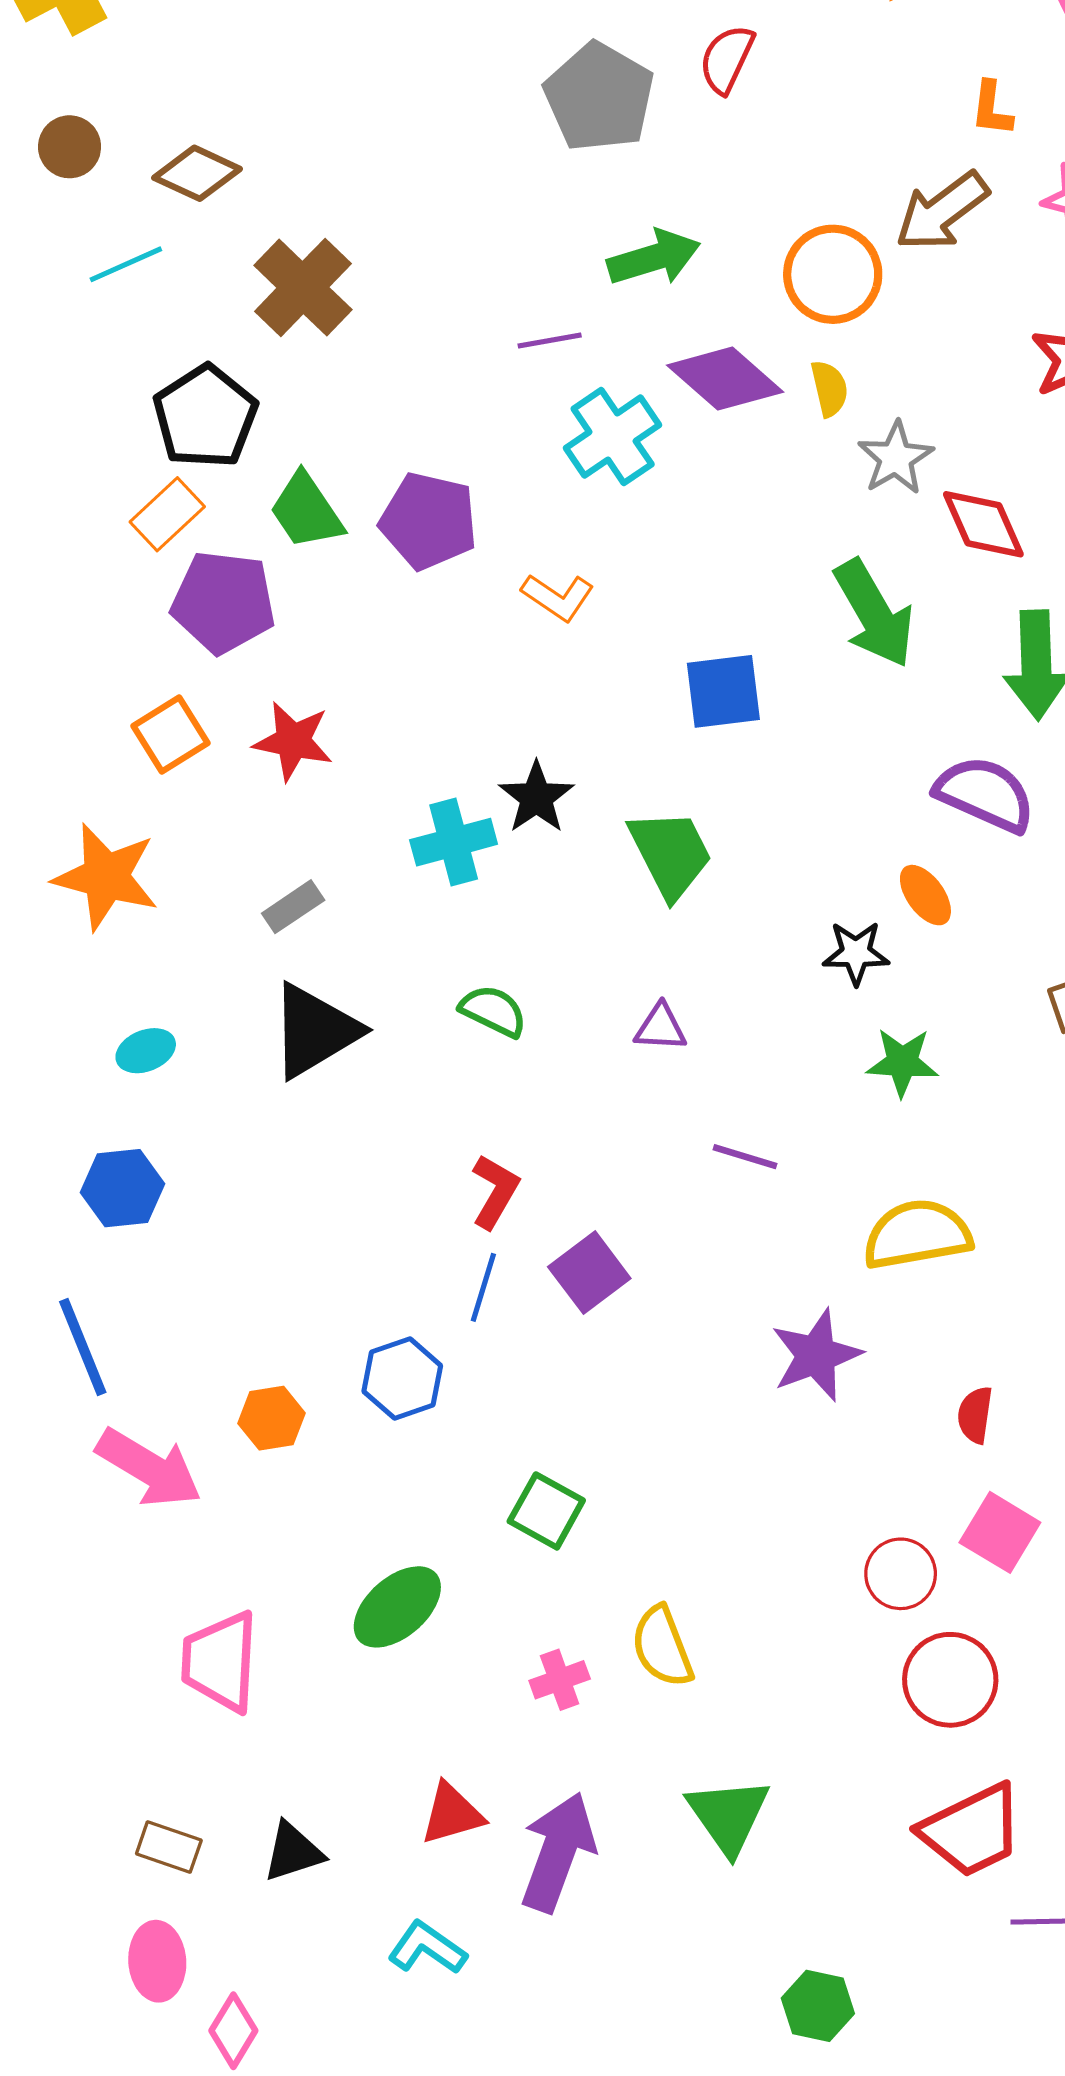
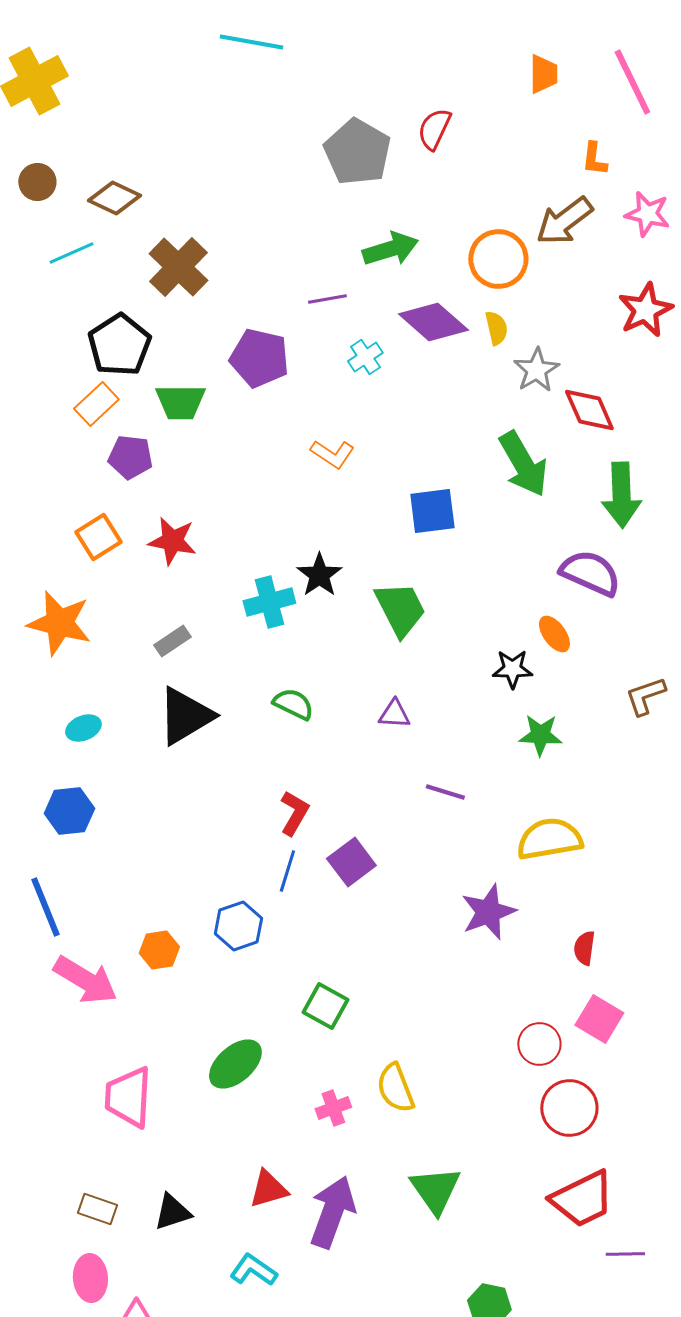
cyan cross: (613, 436) -> (365, 357), size x0.6
green trapezoid: (306, 511) -> (180, 402), turned -56
purple pentagon: (429, 521) -> (259, 358), moved
purple pentagon: (223, 602) -> (130, 457), size x0.7

